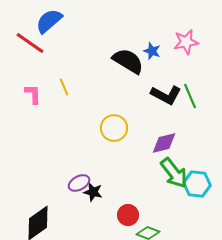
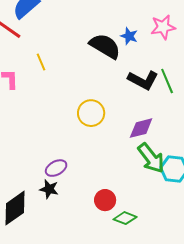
yellow line: (64, 87) -> (41, 62), moved
black star: (93, 192) -> (49, 189), moved

